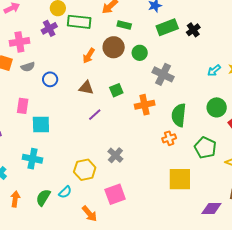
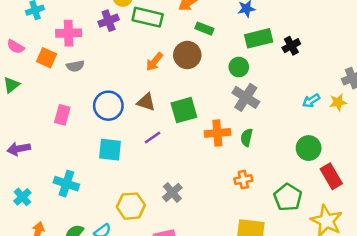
green circle: (140, 53) -> (239, 67), moved
blue circle: (50, 79) -> (108, 106), moved, size x1.5
green square: (116, 90) -> (184, 110), size x1.5
green semicircle: (179, 115) -> (247, 137), moved, size x0.6
cyan square: (41, 125) -> (110, 150), moved

